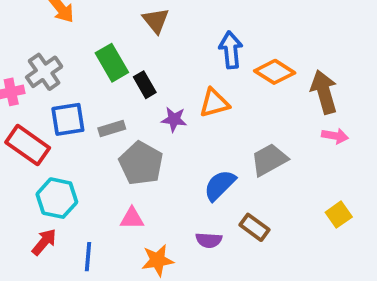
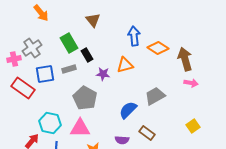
gray rectangle: (112, 129) -> (69, 69), moved
cyan hexagon: (57, 198) -> (50, 123), moved
pink triangle: (132, 218) -> (80, 128), size x1.5

